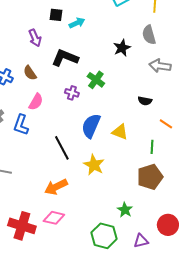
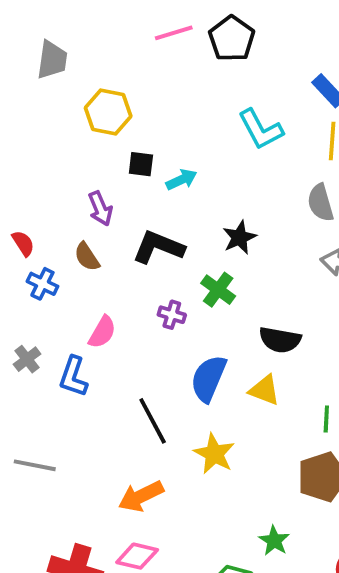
black star: (122, 48) -> (239, 237), moved
brown semicircle: (30, 73) -> (87, 257), moved
black semicircle: (145, 101) -> (280, 340), moved, size x1.5

